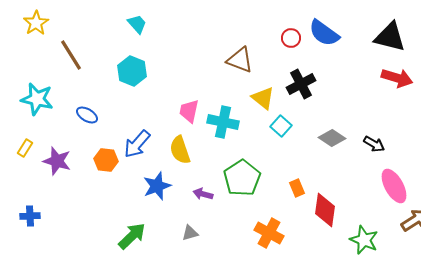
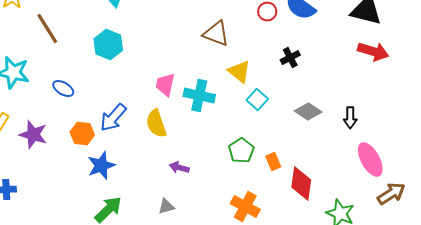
black cross: (301, 84) -> (290, 58), moved, size x0.7
black arrow: (374, 144) -> (350, 118), turned 60
green pentagon: (242, 178) -> (241, 151), moved, size x0.7
blue star: (157, 186) -> (101, 166), moved

